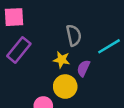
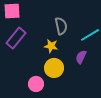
purple semicircle: (83, 68) -> (81, 57), moved

